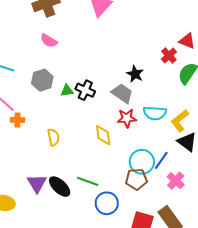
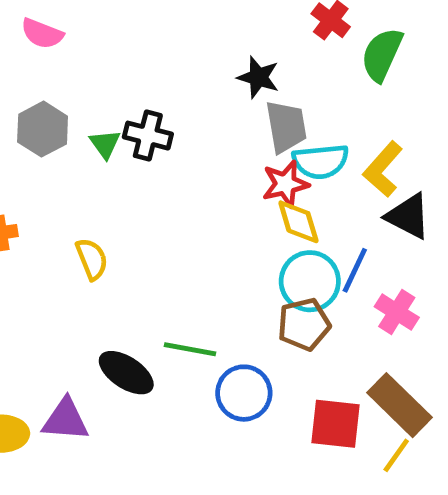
green triangle: (67, 91) -> (105, 144), turned -48
gray trapezoid: (122, 93) -> (286, 127), moved, turned 55
red star: (127, 118) -> (285, 184), moved
yellow diamond: (103, 135) -> (298, 222), moved
purple triangle: (37, 183) -> (65, 420), moved, turned -45

